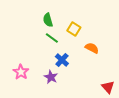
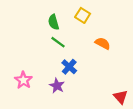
yellow square: (74, 29) -> (83, 15), moved
orange semicircle: (92, 48) -> (103, 43), moved

